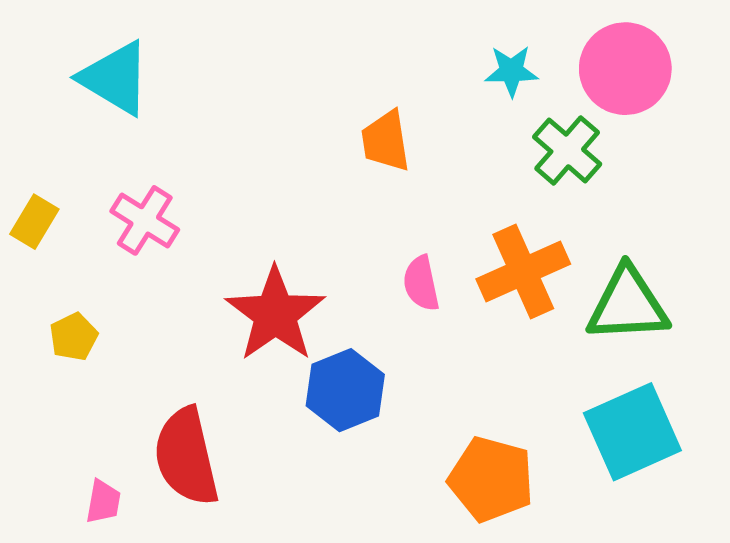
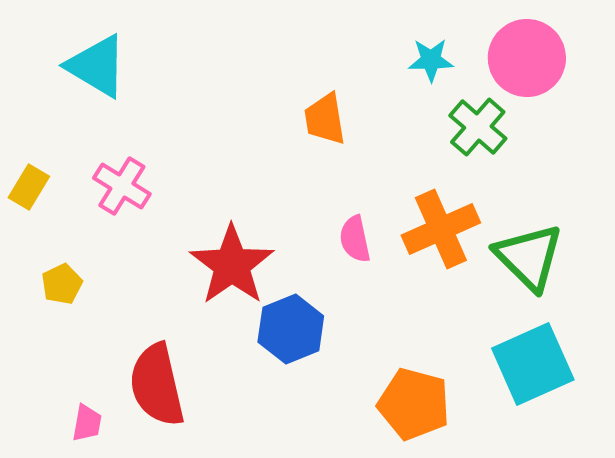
green triangle: (628, 305) -> (529, 257), turned 48

